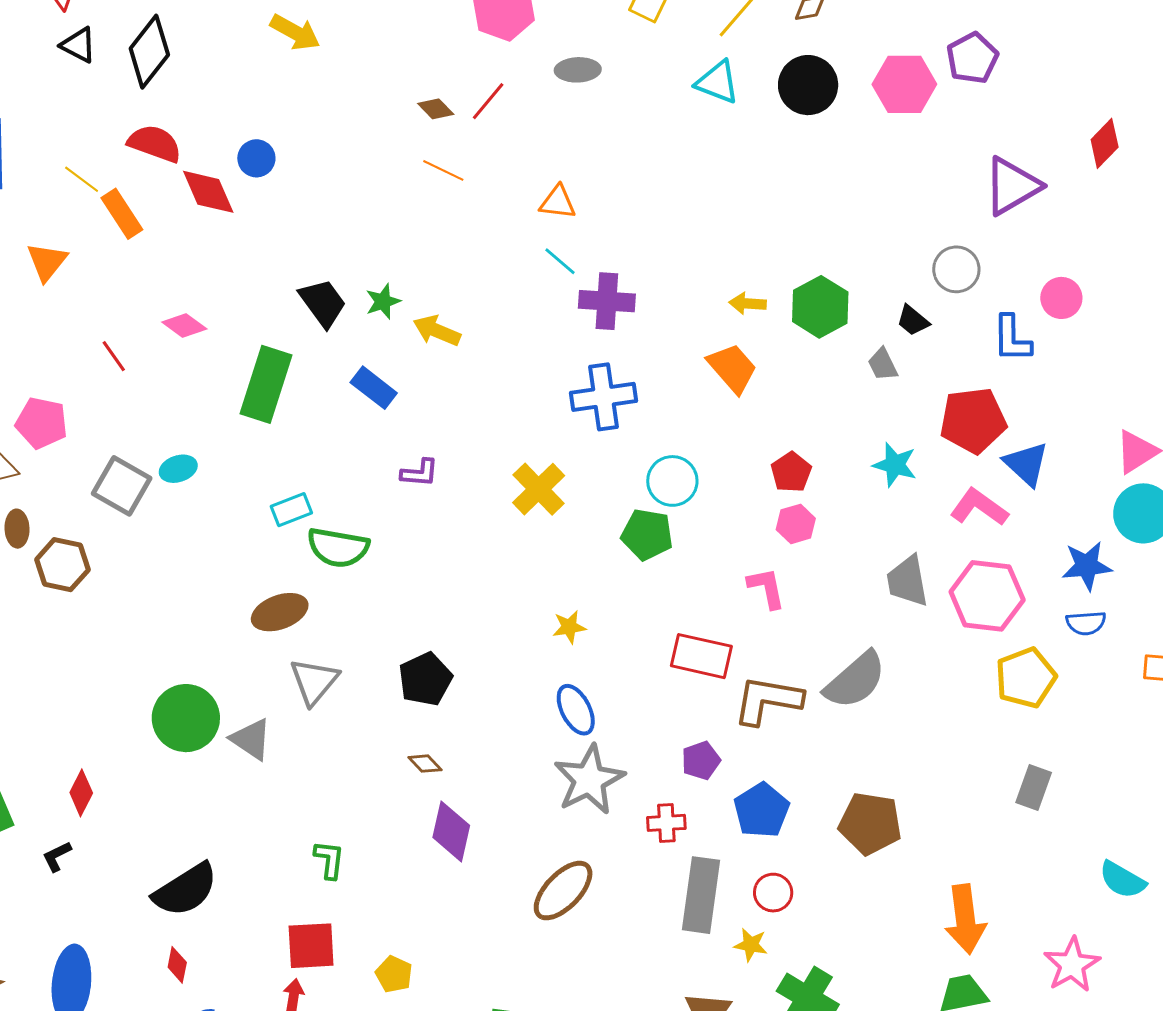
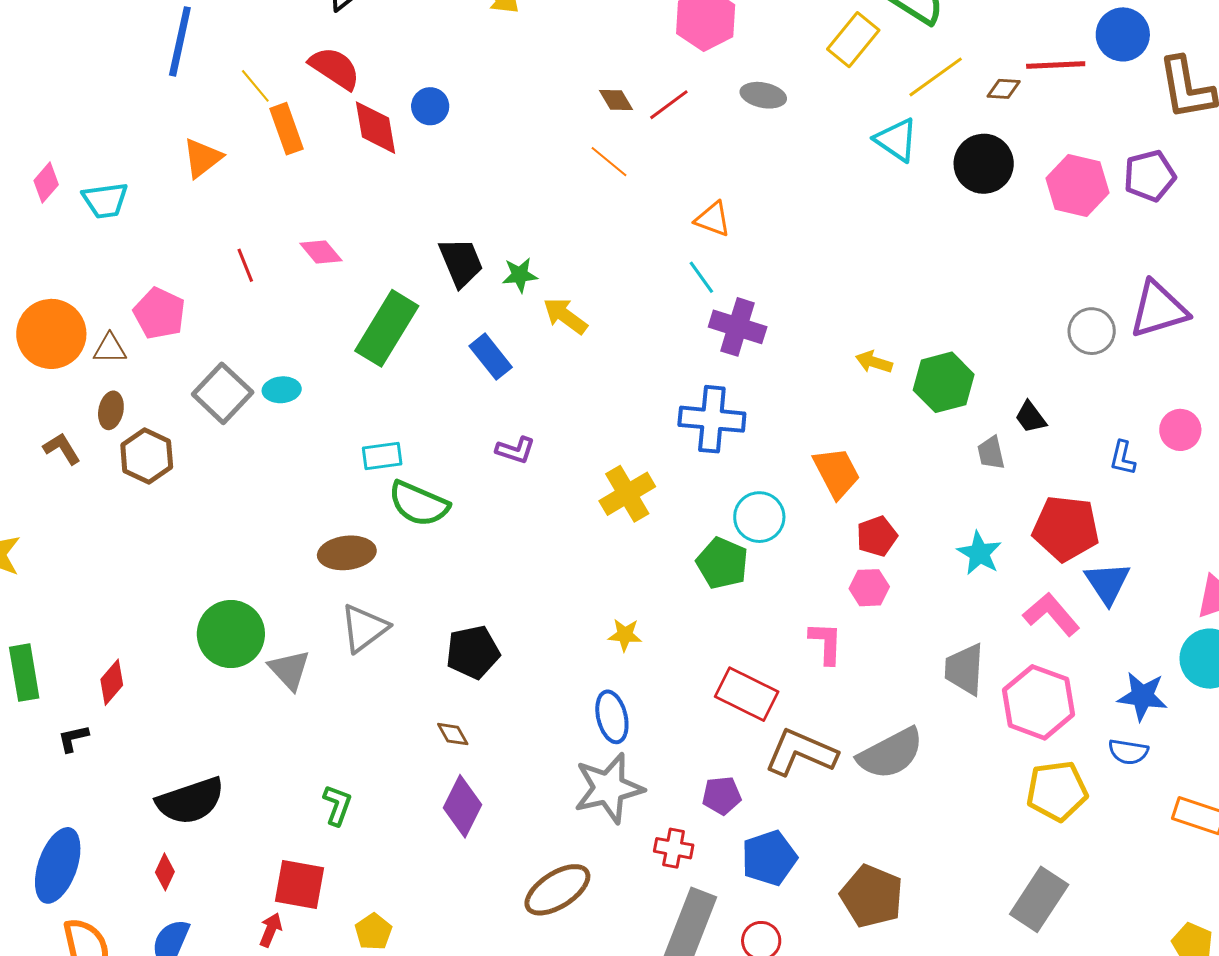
gray circle: (956, 269) -> (1092, 331), moved
blue L-shape: (1012, 339) -> (1123, 458), size x0.7
orange trapezoid: (732, 368) -> (837, 473), moved
gray rectangle: (1034, 787) -> (1039, 899), size x1.4

